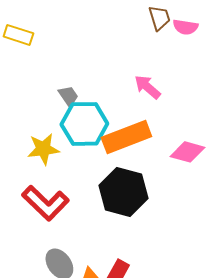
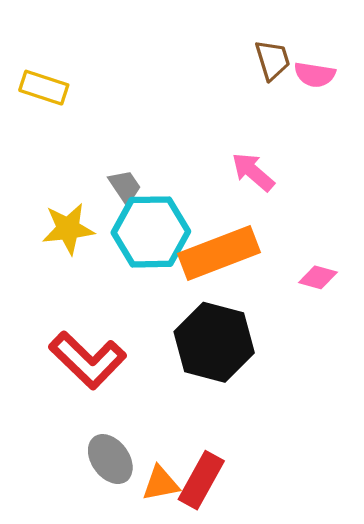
yellow star: (43, 149) -> (68, 229), moved
pink diamond: (187, 152) -> (318, 277), size x0.7

